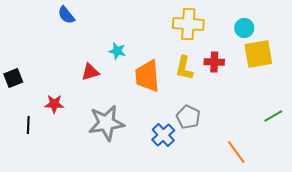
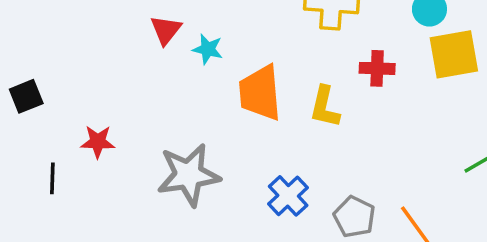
yellow L-shape: (184, 68) -> (325, 107), moved
red triangle: (90, 72) -> (166, 30), moved, turned -36
gray pentagon: (188, 117) -> (354, 217), moved

